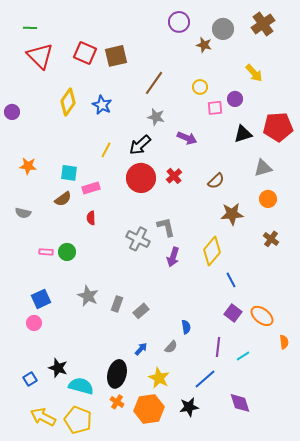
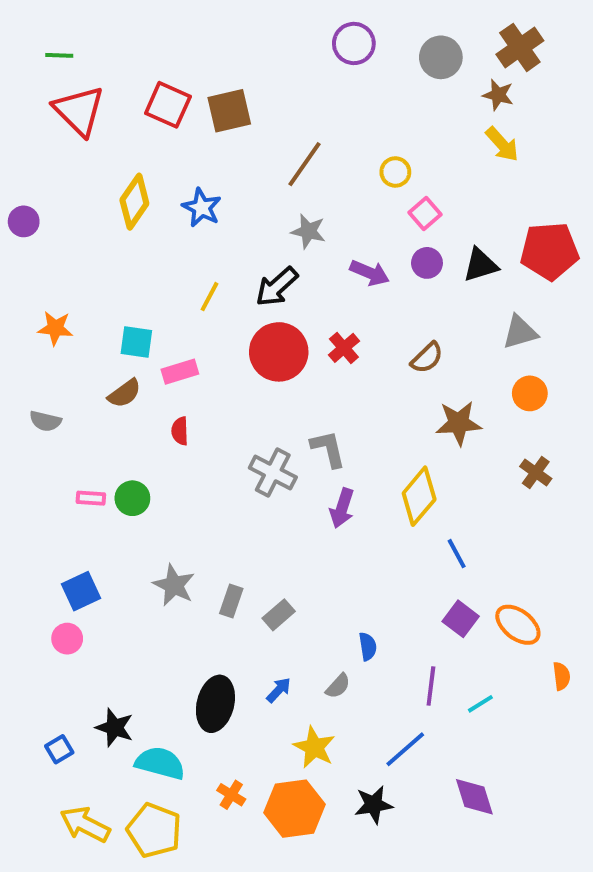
brown star: (204, 45) -> (498, 95), moved
purple circle: (235, 99) -> (427, 263), moved
pink square: (215, 108) -> (425, 214), turned -35
black ellipse: (117, 374) -> (215, 704), moved

